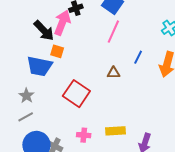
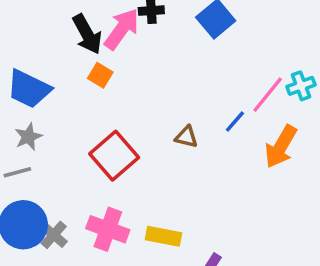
pink line: (113, 32) -> (268, 95), moved
blue trapezoid: (40, 66) -> (29, 89), moved
pink cross: (84, 135) -> (108, 229), size x1.6

